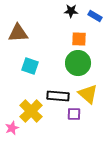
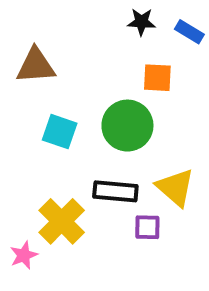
green circle: (78, 63) -> (127, 126), moved

